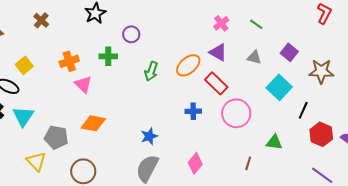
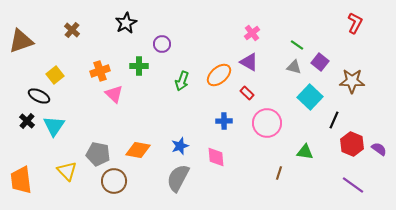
green line: (256, 24) -> (297, 45), moved
gray triangle: (254, 57) -> (294, 67), moved
red rectangle: (216, 83) -> (247, 93), size x0.6
orange diamond: (93, 123) -> (138, 150), moved
gray pentagon: (56, 137) -> (98, 154), moved
pink diamond: (195, 163) -> (216, 157), moved, turned -45

